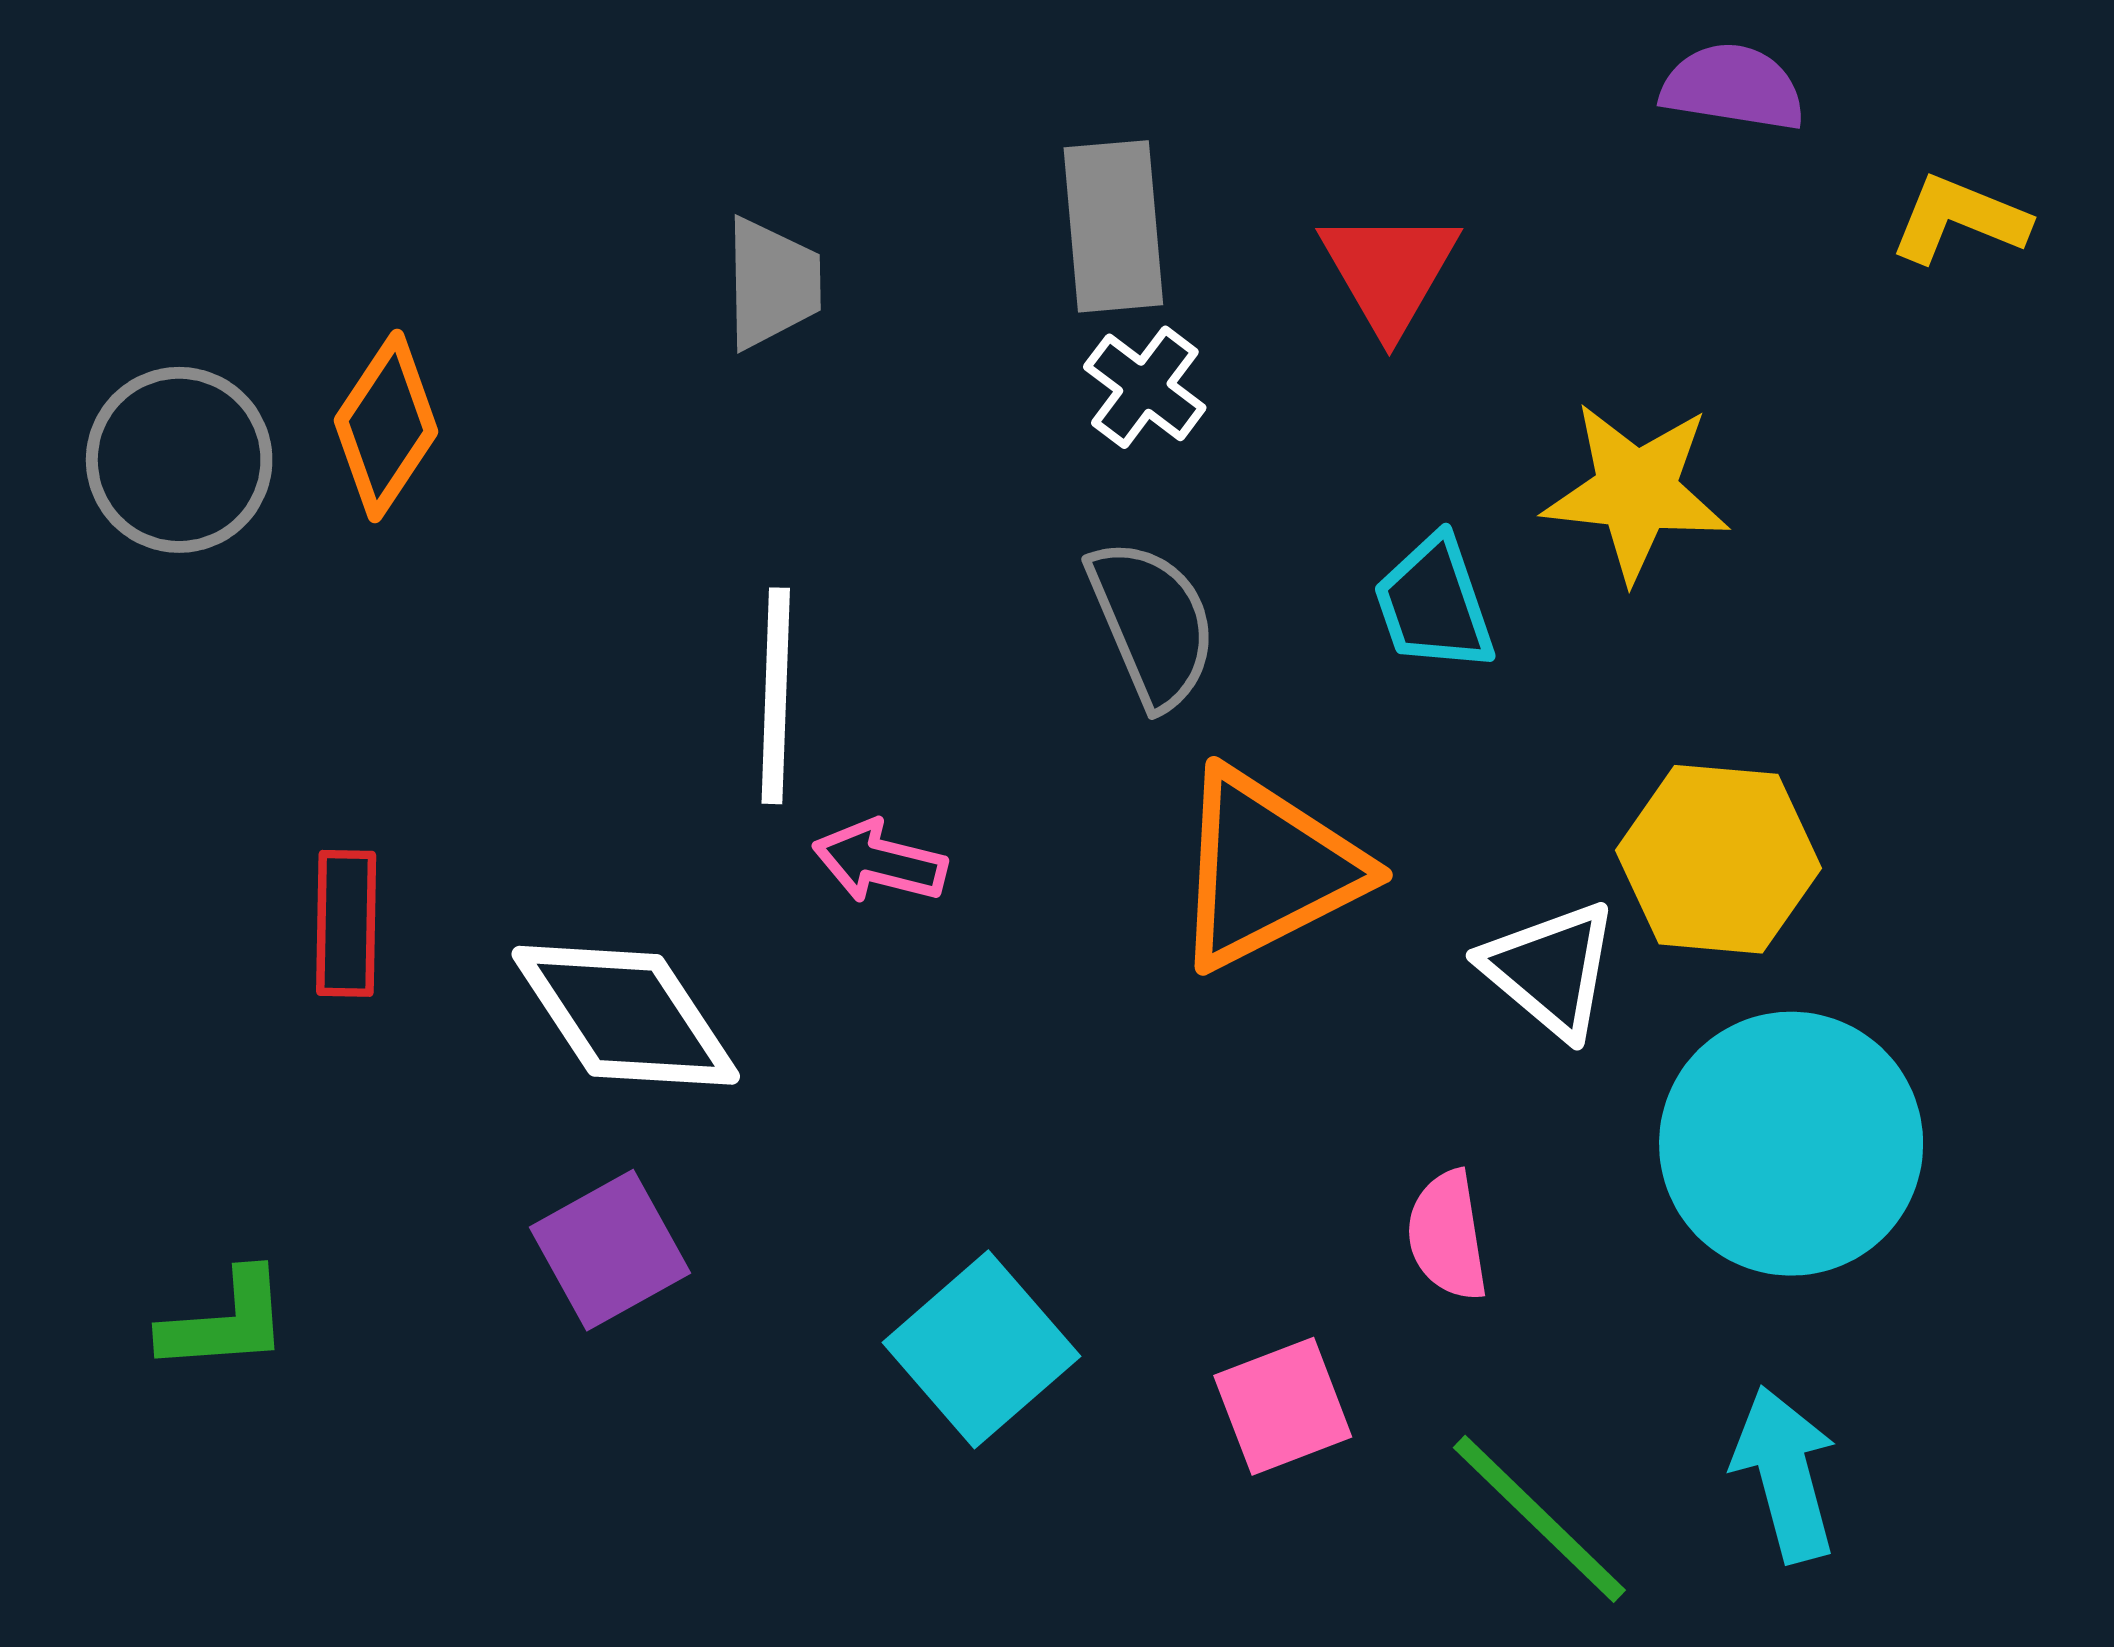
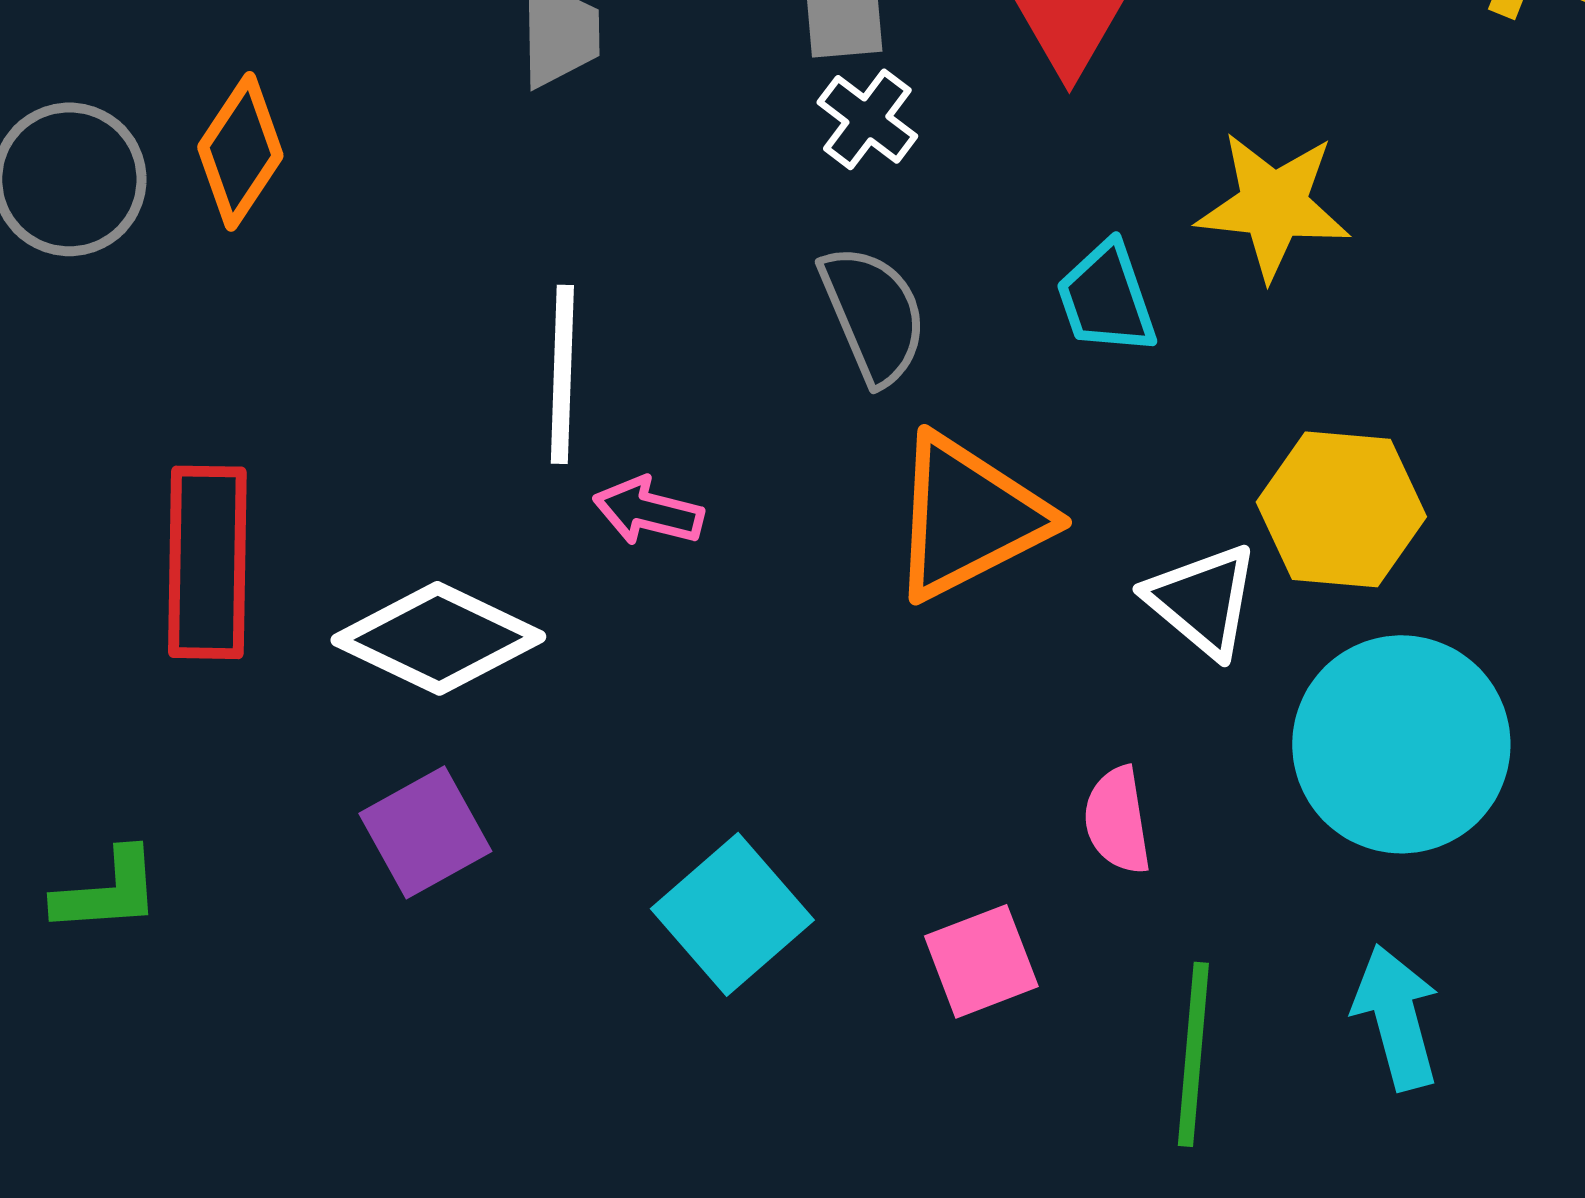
red rectangle: (346, 923) -> (207, 562), size x1.6
white diamond: (626, 1015) -> (438, 638), turned -31
green line: (1539, 1519) -> (1193, 1054), turned 51

